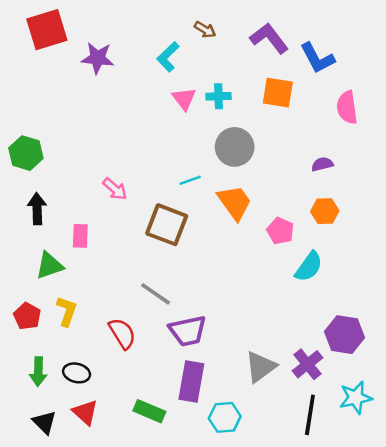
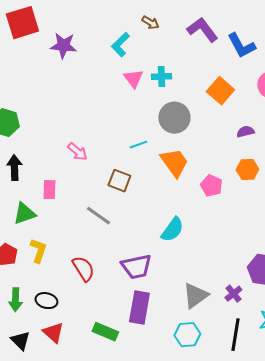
orange square: (278, 93) -> (220, 91), moved, turned 32
brown square: (167, 225) -> (119, 181), size x0.7
cyan semicircle: (309, 267) -> (172, 230), moved
gray line: (156, 294) -> (98, 216), moved
purple cross: (307, 364) -> (233, 294), size x0.7
cyan hexagon: (225, 417) -> (187, 335), moved

